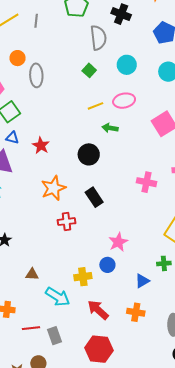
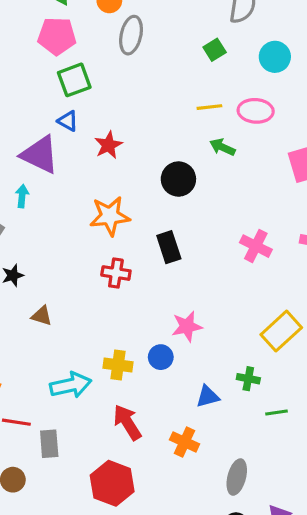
brown triangle: (32, 274) -> (42, 316), moved
cyan arrow: (58, 297) -> (71, 385), turned -60

